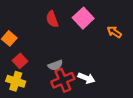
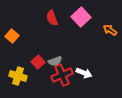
red square: (20, 61) -> (38, 62), moved

